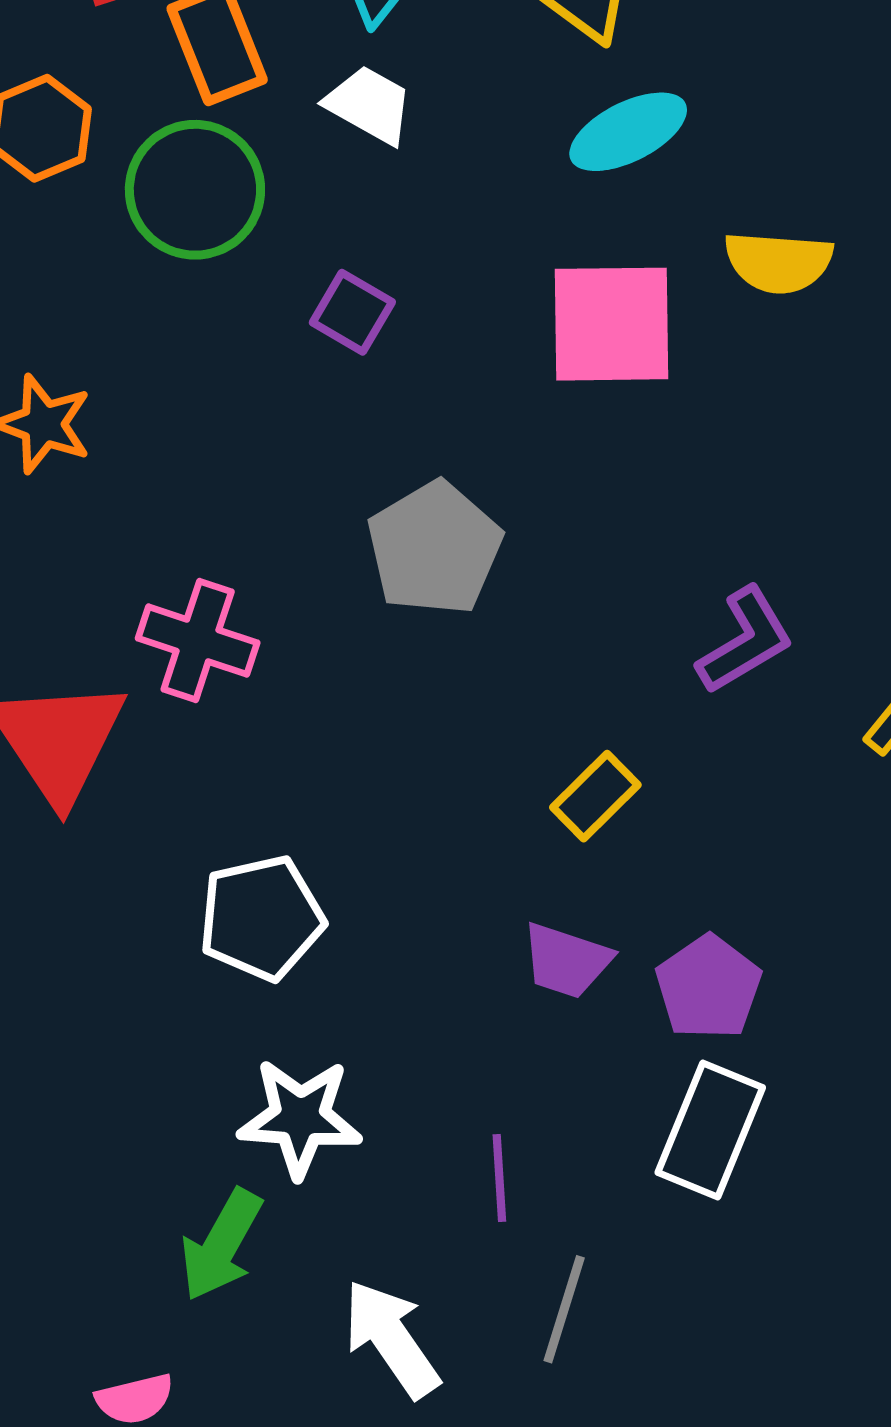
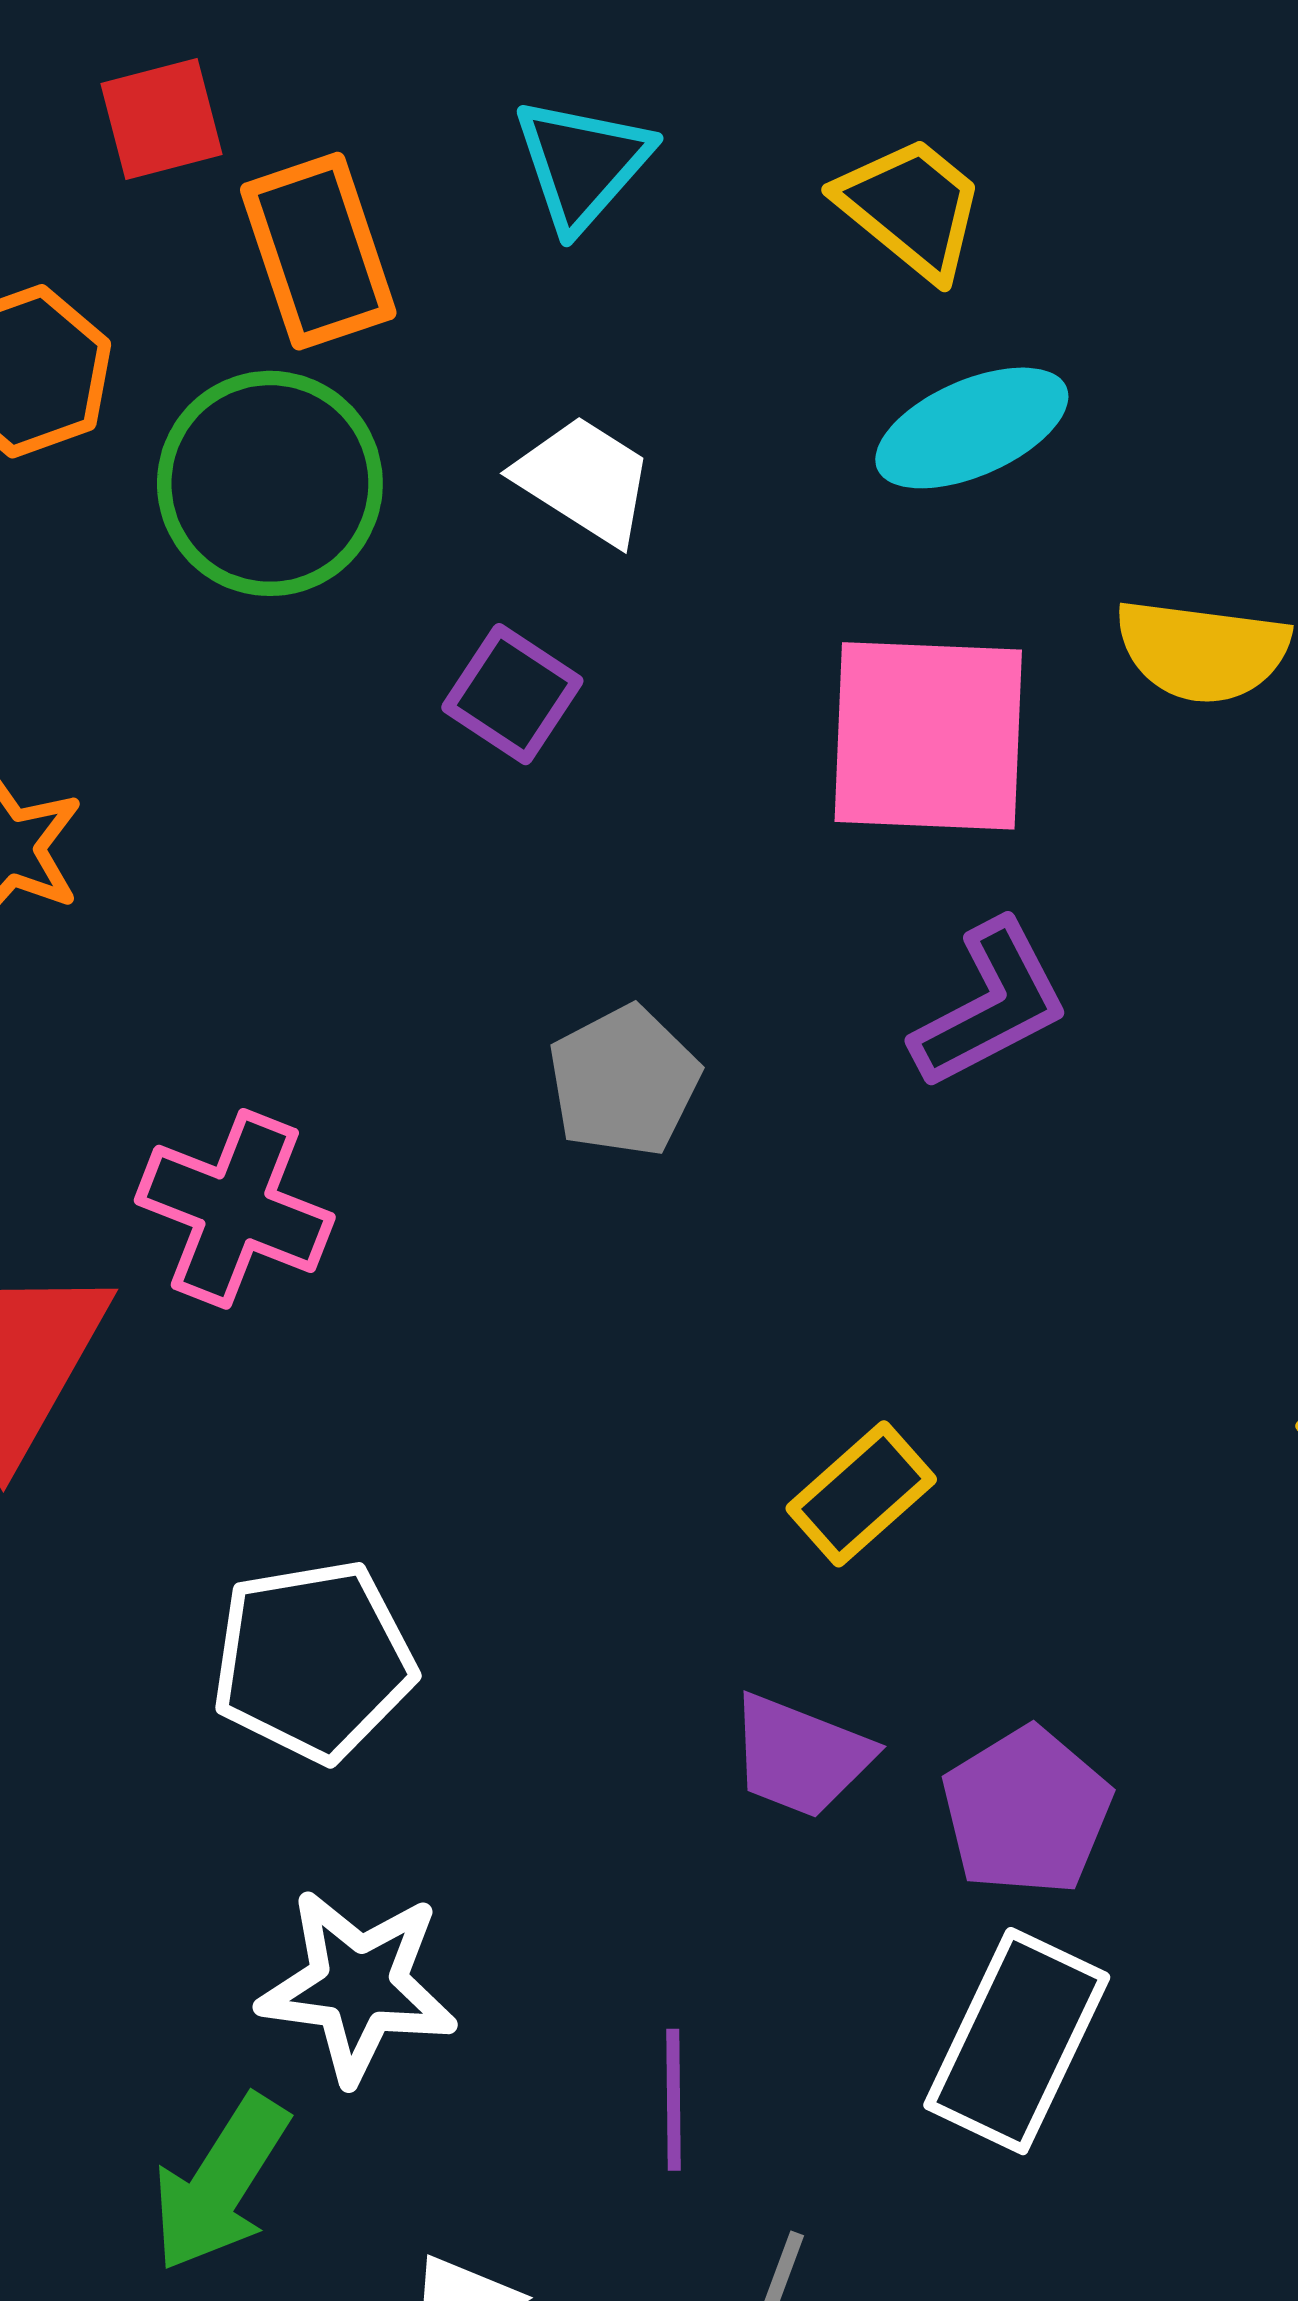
white trapezoid: (369, 105) -> (584, 480), moved
gray pentagon: (434, 548) -> (624, 1081), size x0.7
purple L-shape: (745, 641) -> (990, 1005), moved

